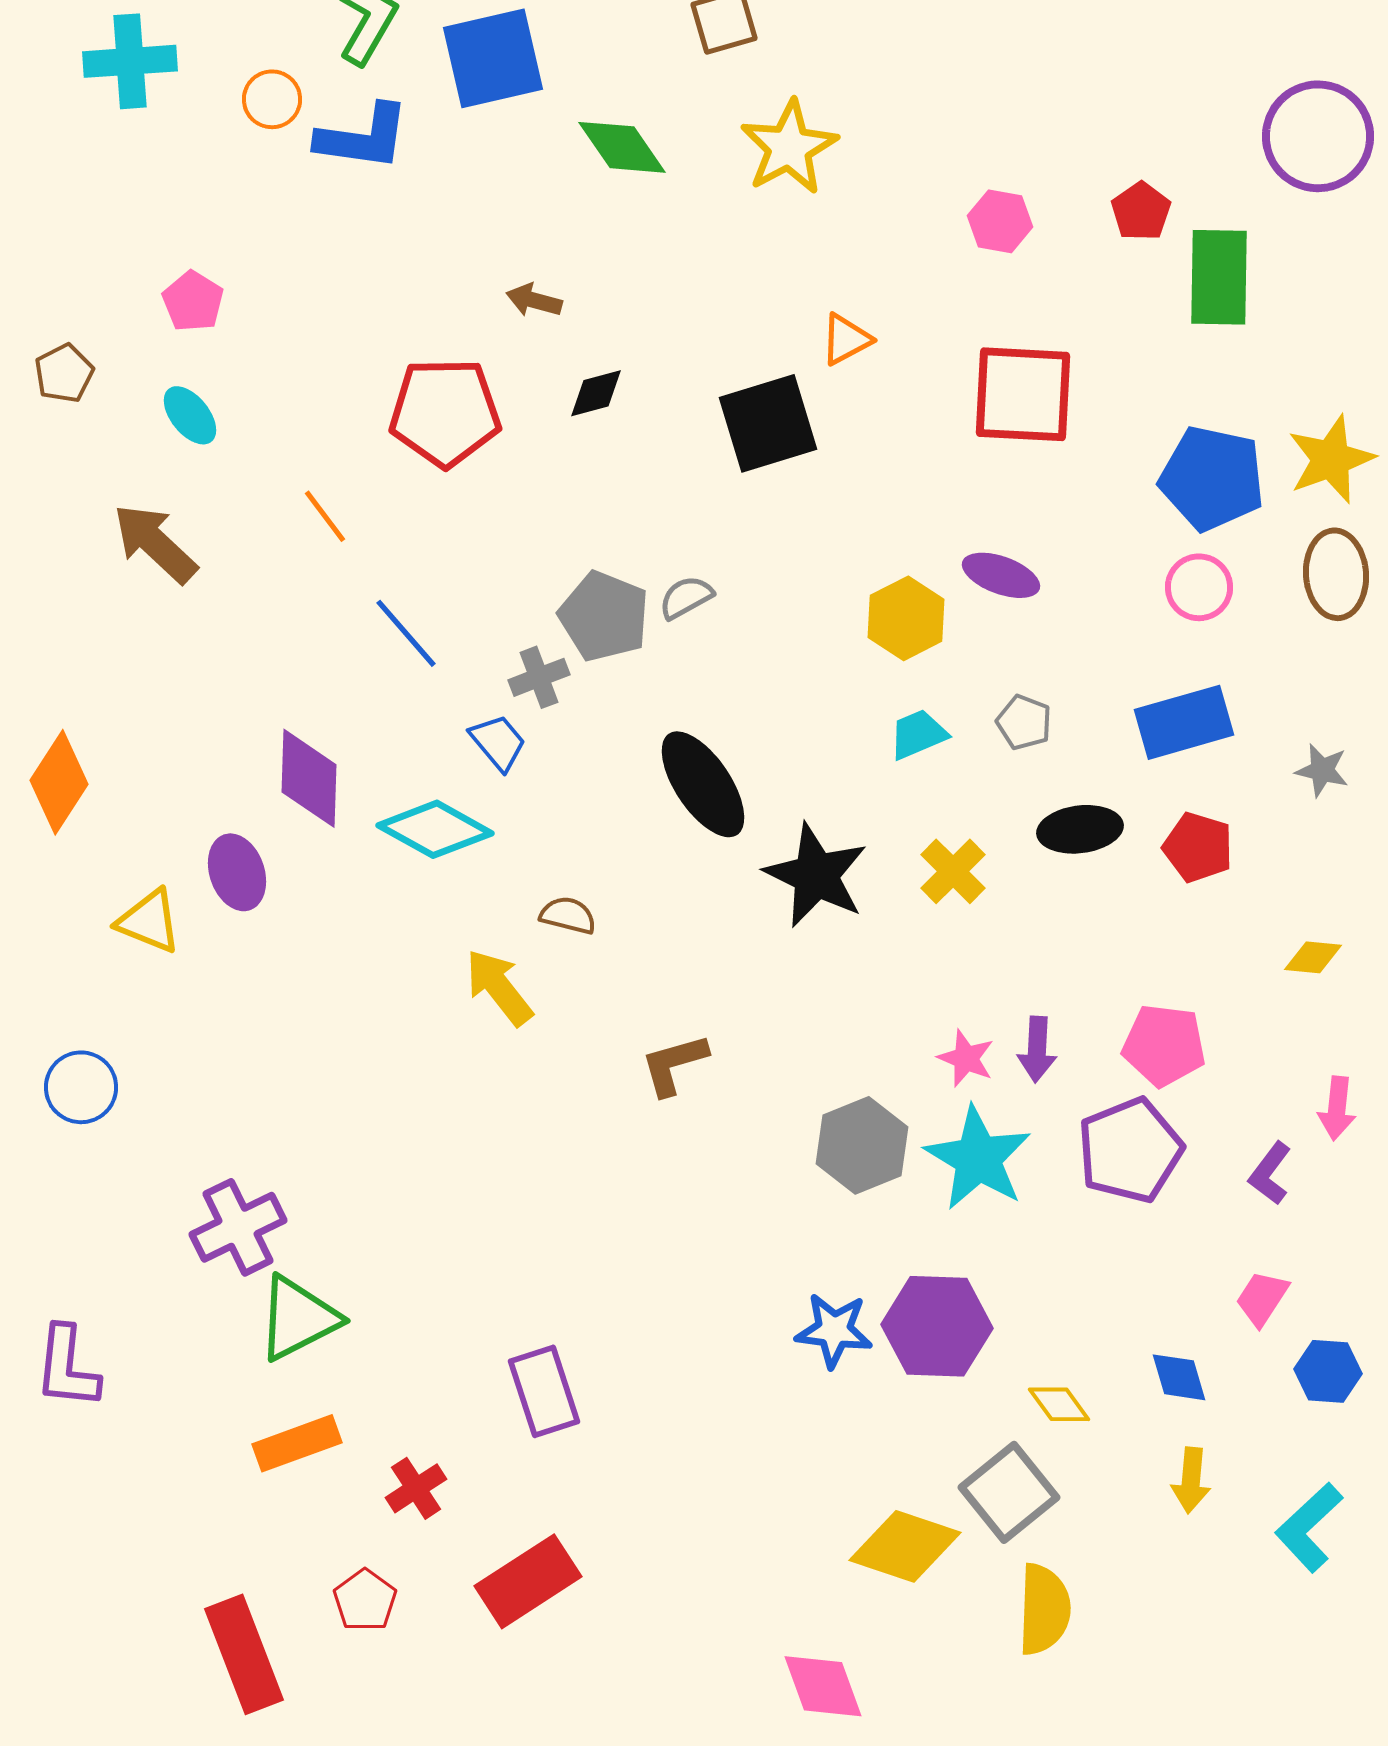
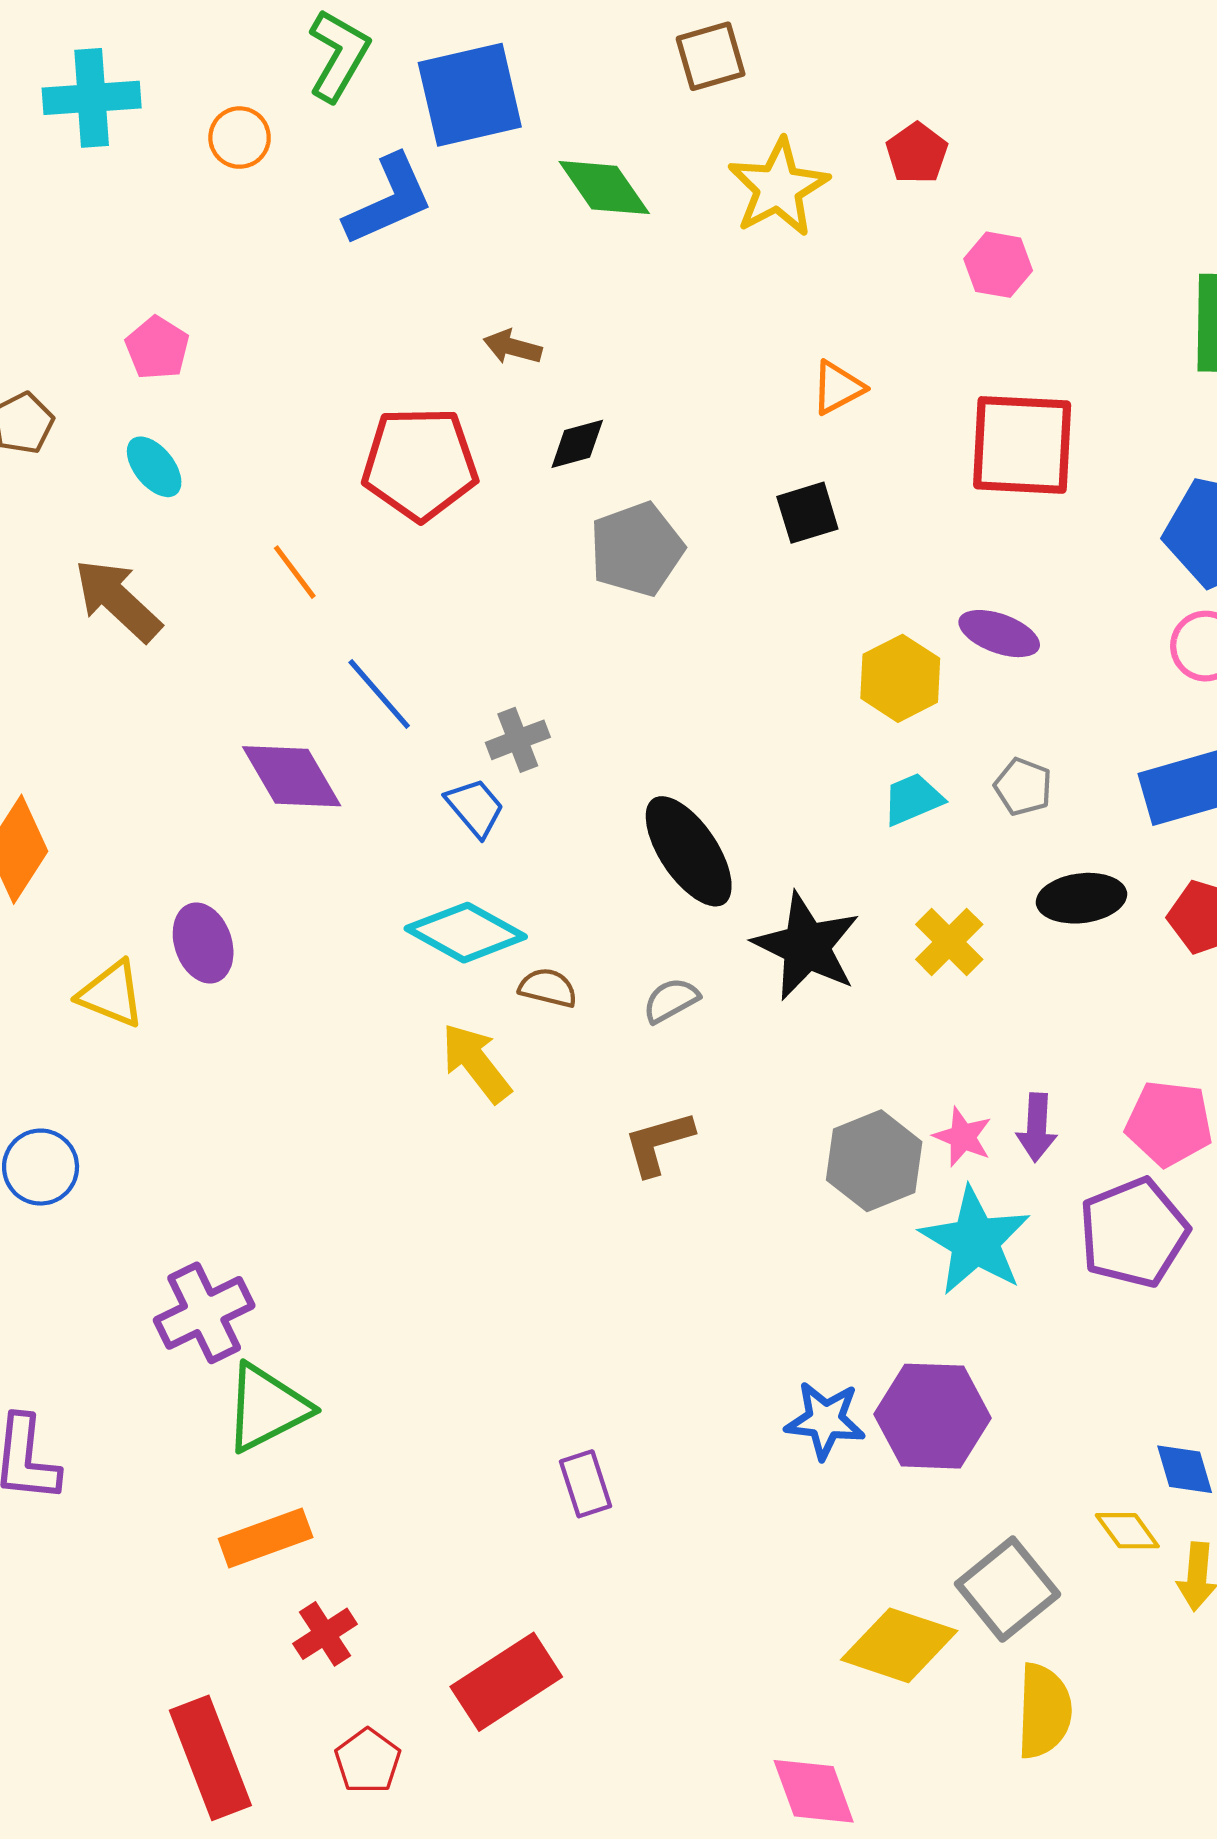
blue L-shape: (363, 137) -> (389, 200), moved, turned -32
red pentagon: (1141, 211) -> (917, 153), moved
black square: (768, 423) -> (807, 513), moved, size x0.6
gray semicircle: (686, 597) -> (671, 1000), moved
gray pentagon: (604, 616) -> (637, 549), moved, turned 30
purple diamond: (309, 778) -> (292, 776), moved, turned -32
cyan diamond: (435, 829) -> (466, 933), moved
gray hexagon: (862, 1145) -> (874, 1161), moved
purple rectangle: (544, 1391) -> (586, 1484), moved, size x0.7
yellow diamond: (1059, 1404) -> (1127, 1531), moved
red cross: (416, 1488) -> (325, 1634), moved
red pentagon: (365, 1600) -> (368, 1761), moved

